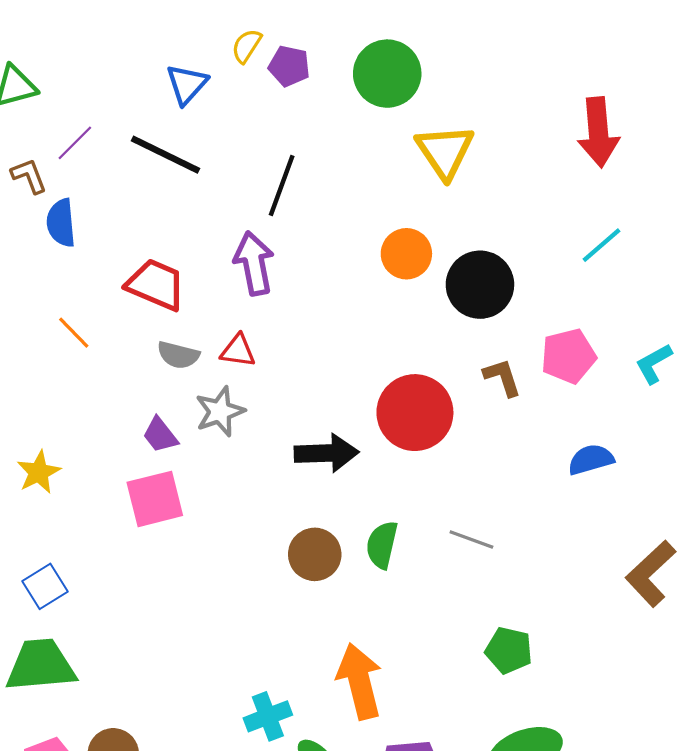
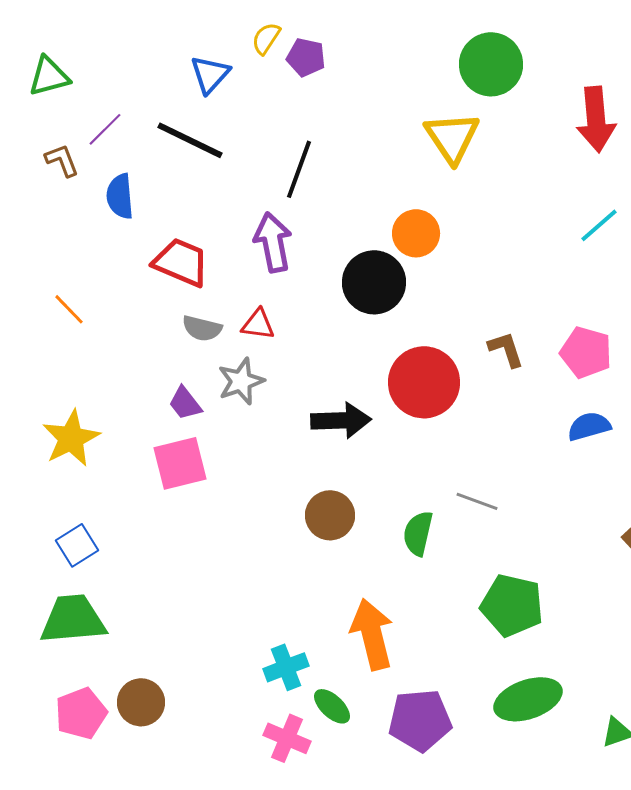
green circle: (387, 74) -> (491, 64), moved
blue semicircle: (61, 223) -> (120, 196), moved
black circle: (480, 285) -> (374, 282), moved
orange line: (74, 333) -> (69, 309), moved
pink pentagon: (568, 356) -> (586, 352), moved, turned 30
yellow star: (39, 472) -> (71, 438), size x1.4
green semicircle: (382, 545) -> (418, 533), moved
green pentagon: (509, 650) -> (512, 605), size x1.4

